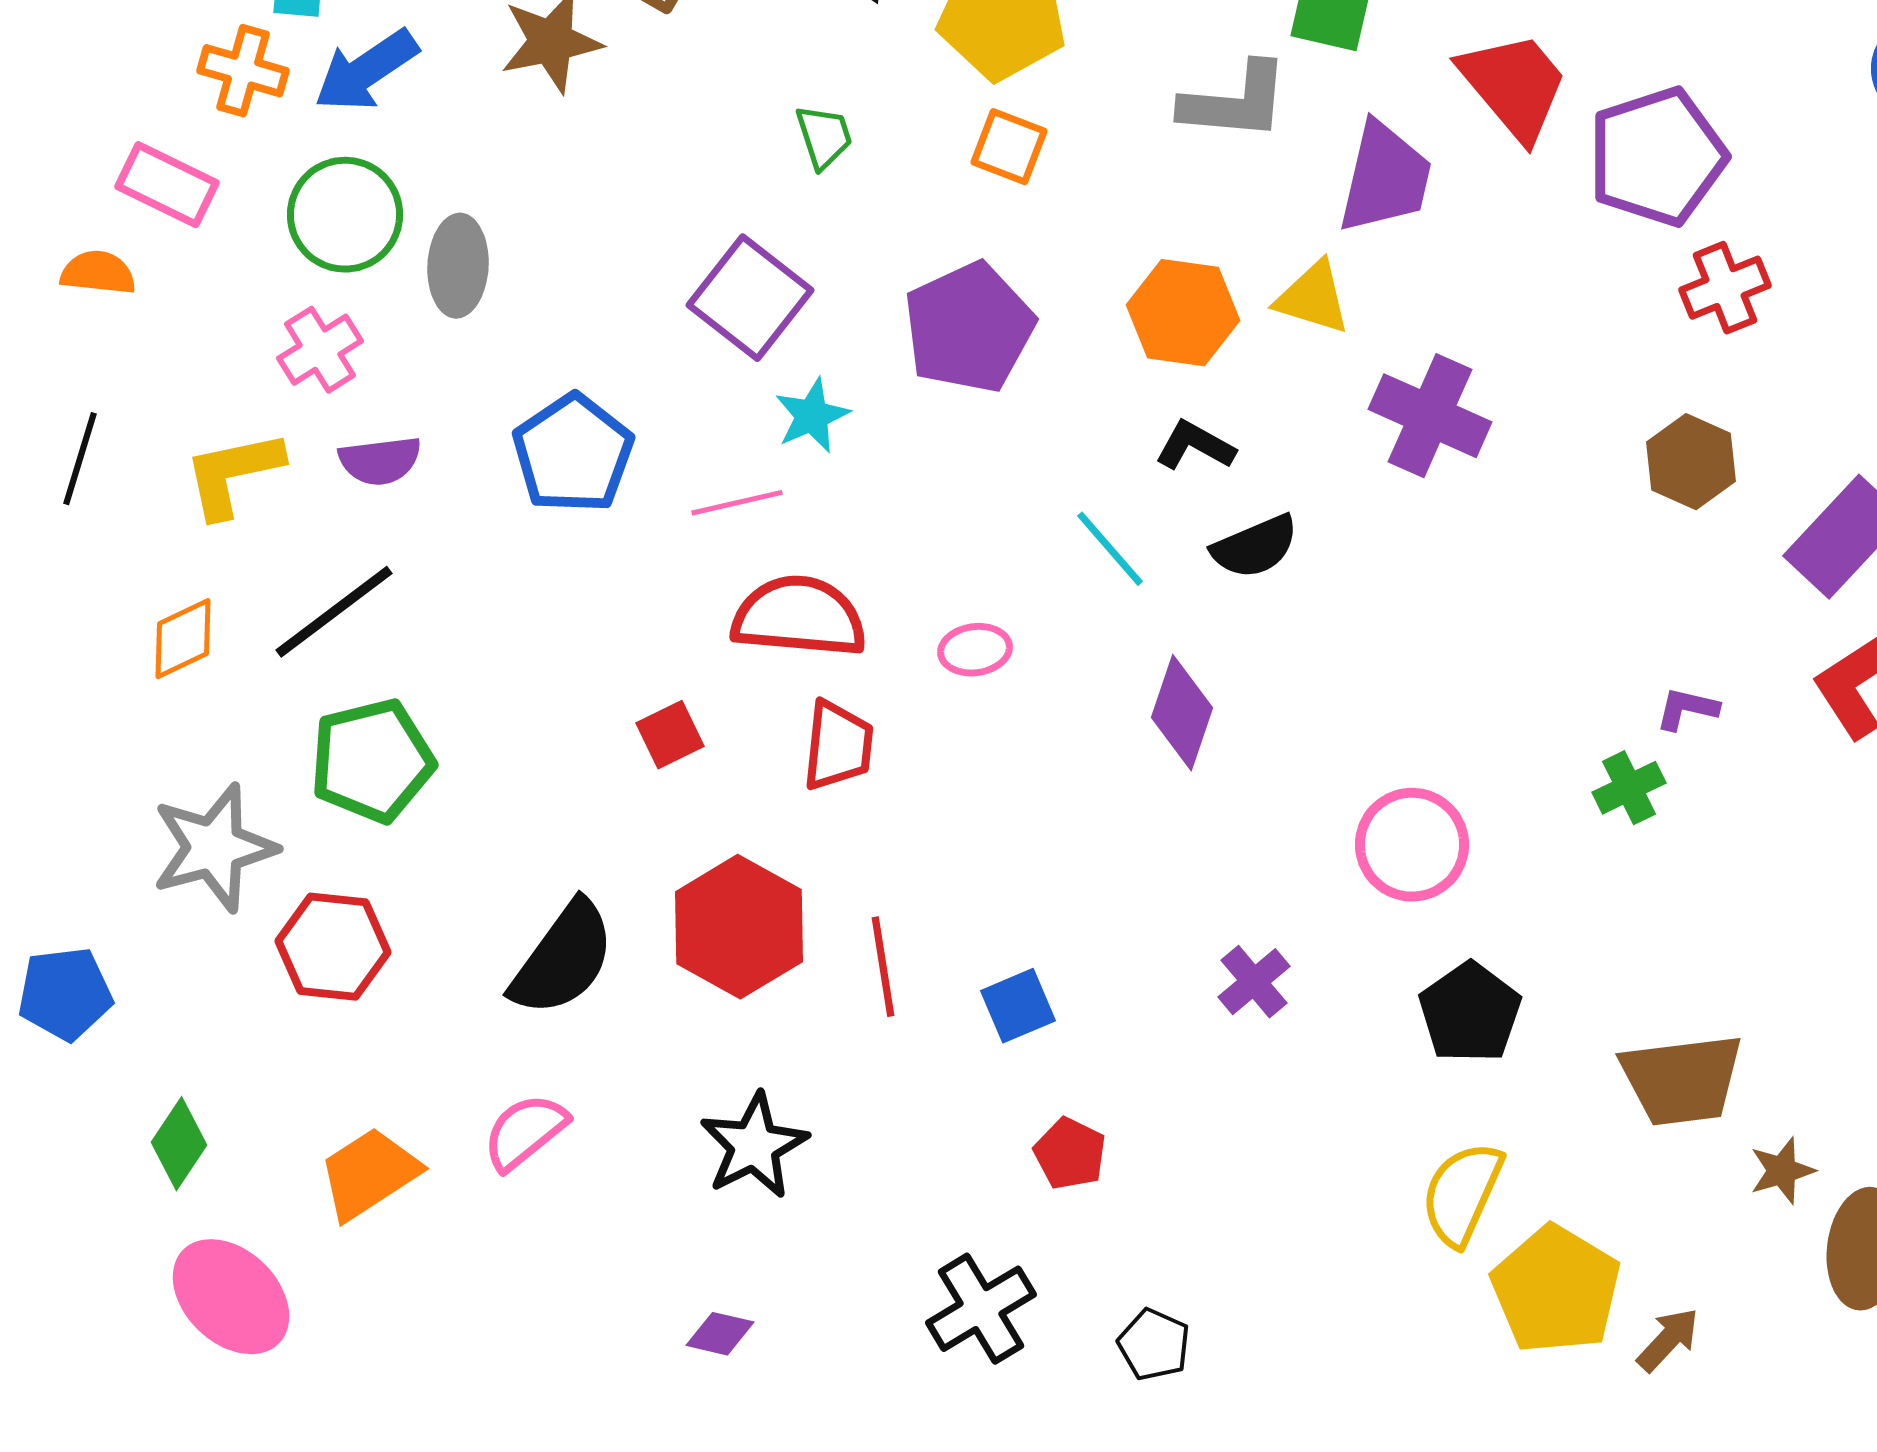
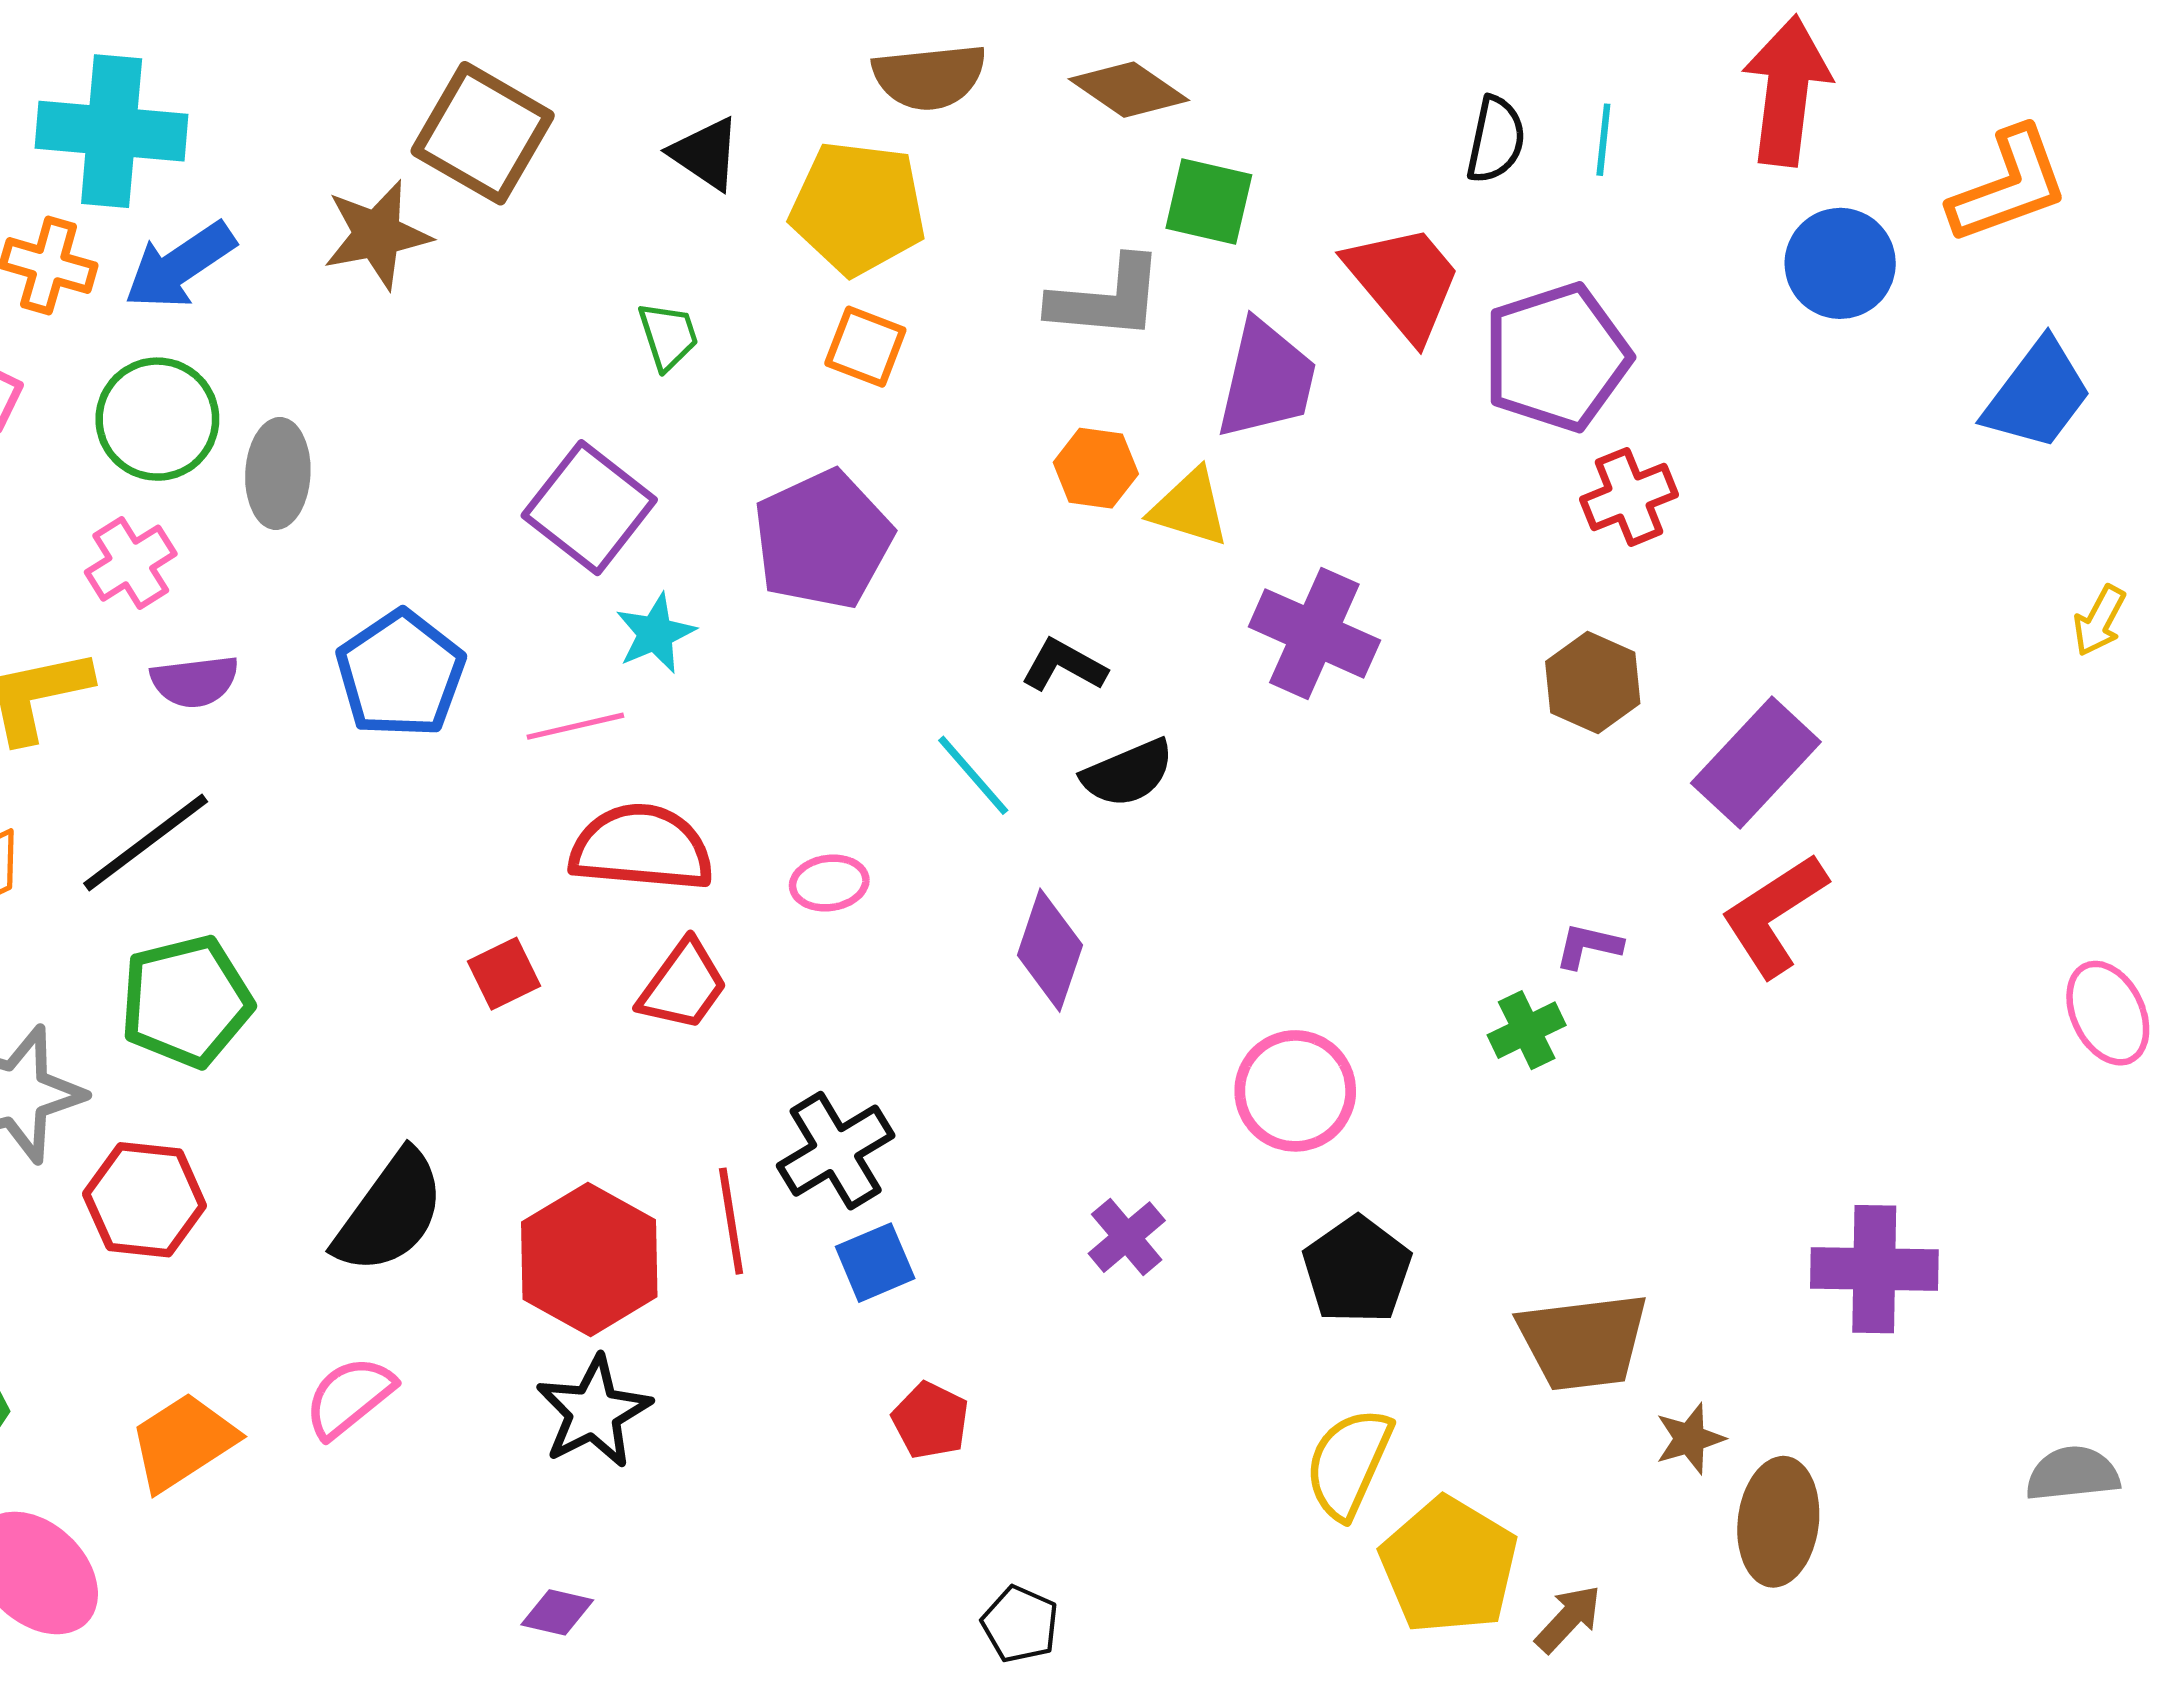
orange hexagon: (1183, 313) -> (1096, 468), moved, size x0.7
red trapezoid: (838, 746) -> (683, 985), turned 30
red hexagon: (739, 927) -> (589, 1259), moved
black cross: (981, 1309) -> (836, 1151), moved

